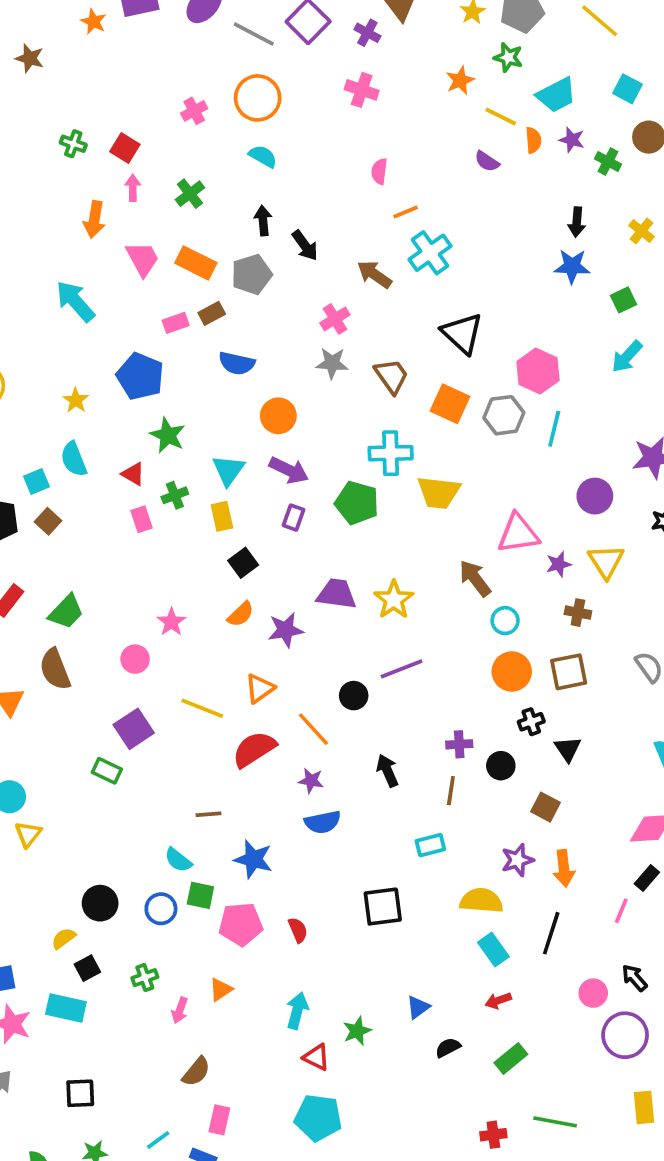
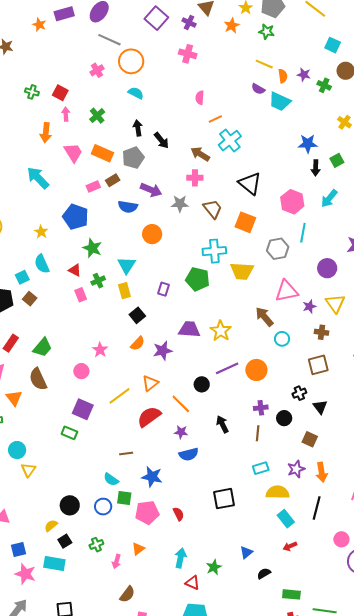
gray line: (254, 34) -> (109, 40), moved
orange star: (460, 80) -> (232, 26), moved
cyan trapezoid: (556, 95) -> (280, 102), moved, turned 55
black arrow: (577, 222) -> (316, 168), moved
pink cross: (335, 319) -> (195, 178), moved, turned 35
cyan arrow: (627, 357) -> (329, 198), moved
gray hexagon: (504, 415) -> (278, 249), moved
purple arrow: (289, 470) -> (151, 190), moved
orange circle: (512, 672) -> (256, 370), moved
yellow line: (202, 708) -> (119, 396), turned -55
purple square: (134, 729) -> (83, 409), turned -30
cyan rectangle: (430, 845) -> (261, 468), moved
green rectangle: (511, 1058) -> (291, 594), moved, turned 48

